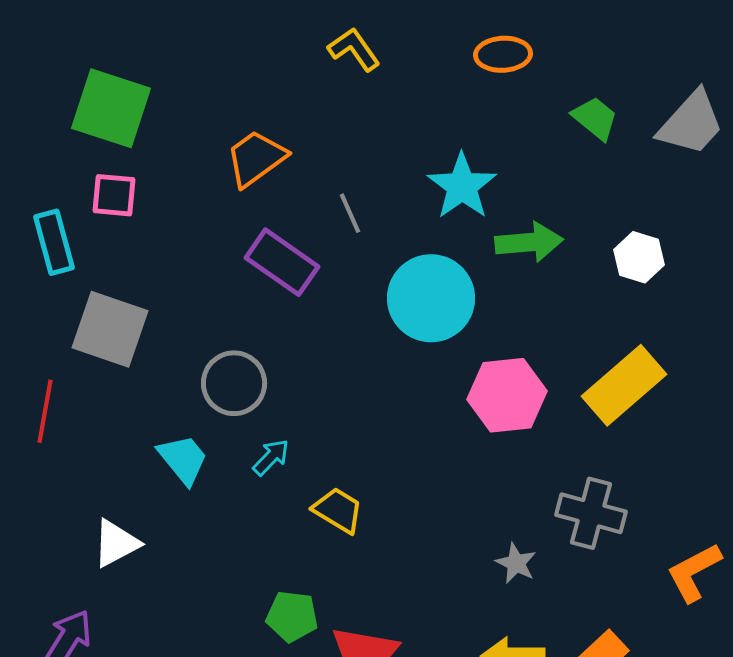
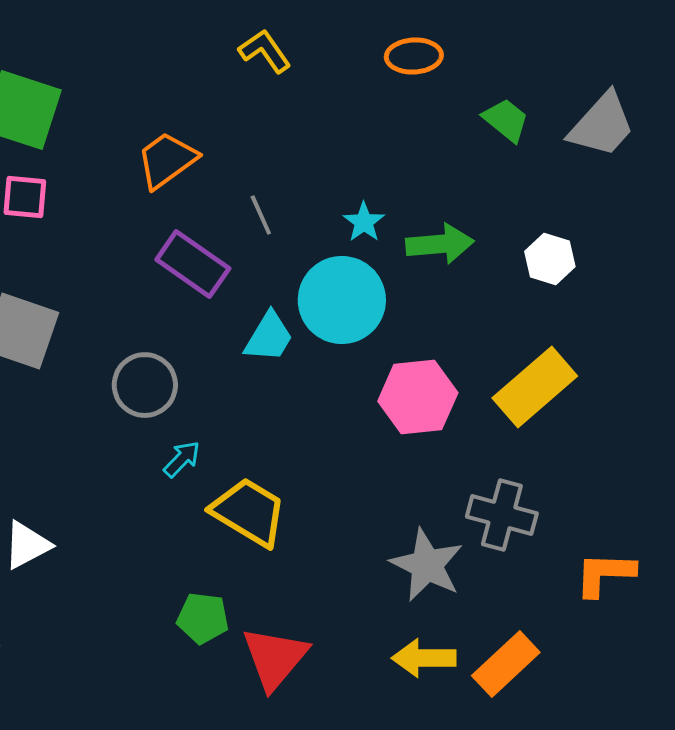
cyan star: (462, 186) -> (364, 222), moved, size x0.6
cyan trapezoid: (183, 459) -> (269, 337), moved, turned 70
yellow trapezoid: (338, 510) -> (249, 512), size x1.5
gray star: (516, 563) -> (427, 565), size x1.8
orange L-shape: (694, 572) -> (605, 574), turned 30

